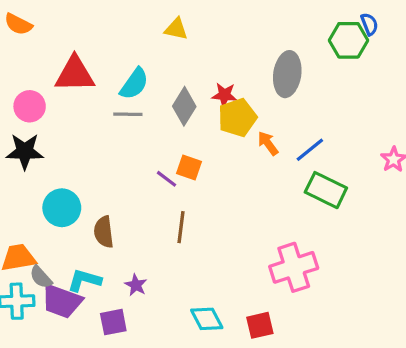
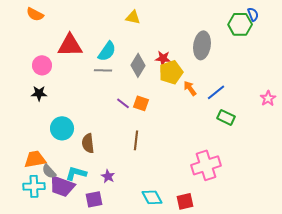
black star: (25, 151) -> (39, 93), size x0.7
purple line: (166, 179) -> (123, 103), moved
green rectangle: (326, 190) -> (226, 117), size x0.7

